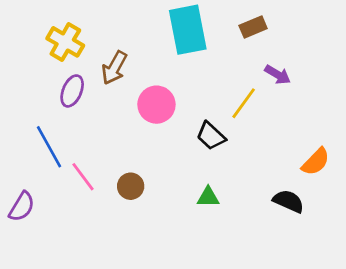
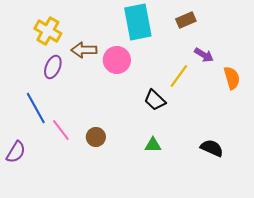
brown arrow: (114, 68) -> (84, 50), turned 60
pink circle: (156, 105) -> (117, 60), moved
orange semicircle: (316, 162) -> (232, 78), moved, turned -60

